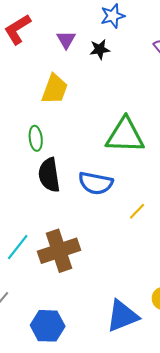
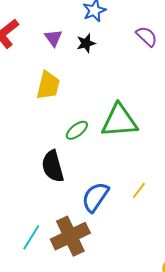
green ellipse: (36, 138) -> (77, 130), moved, turned 65
blue semicircle: (96, 183) -> (95, 197), moved, turned 120

